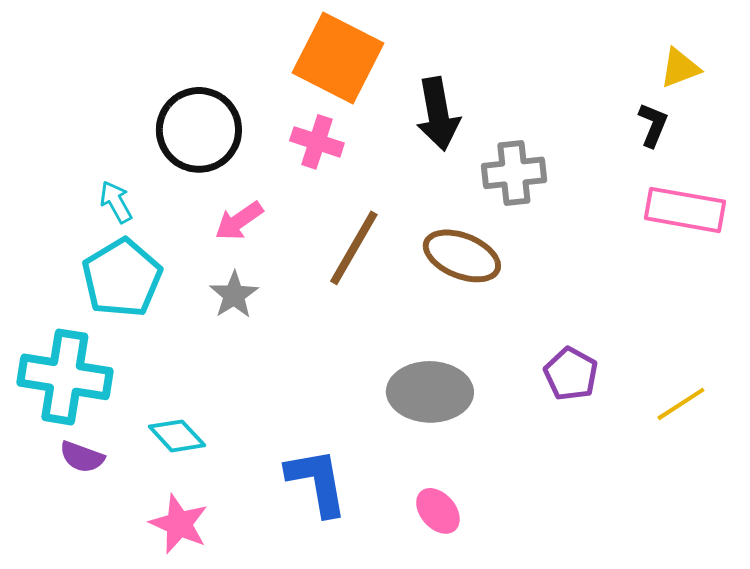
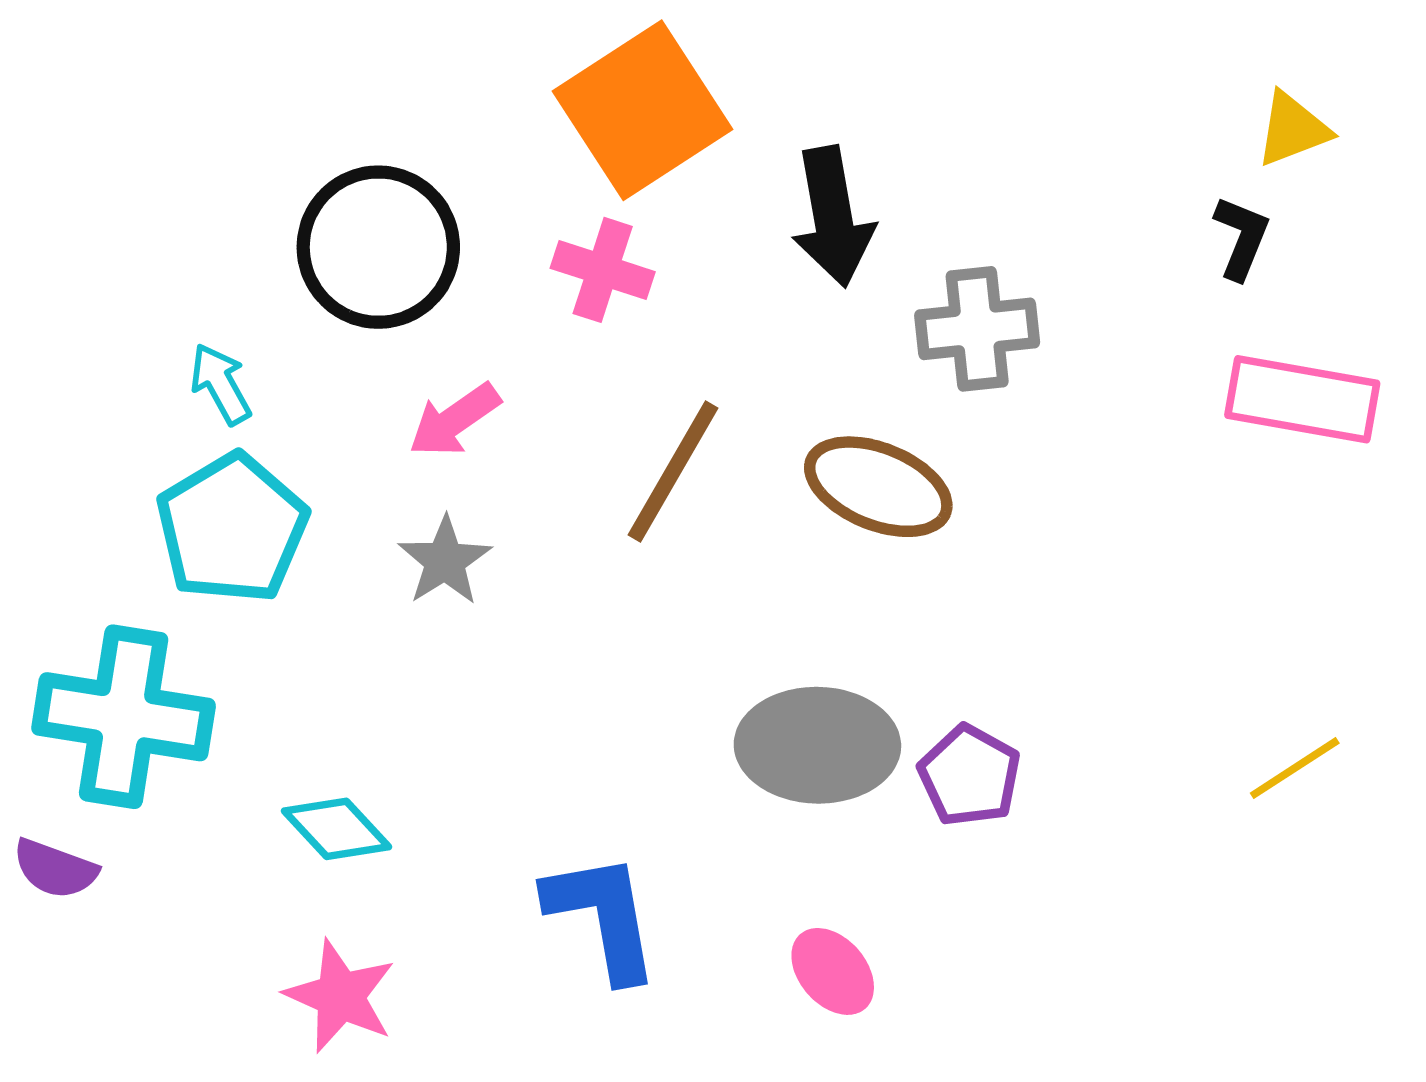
orange square: (338, 58) -> (643, 110), turned 30
purple pentagon: (571, 374) -> (970, 776), moved
purple semicircle: (82, 457) -> (55, 869), moved

